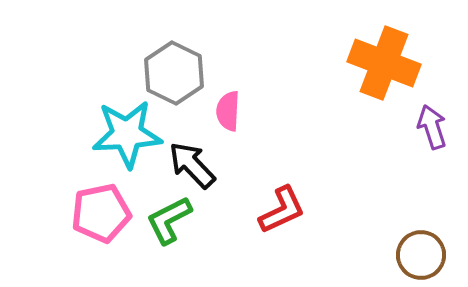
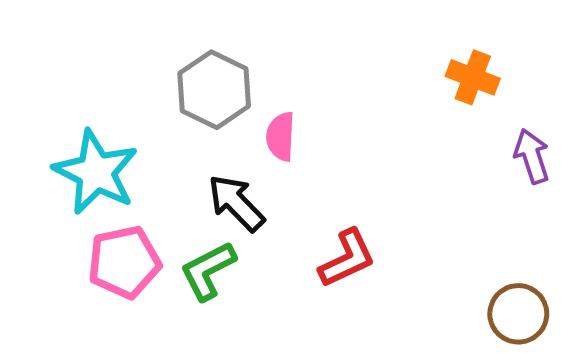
orange cross: (384, 63) -> (473, 77), size x0.6
cyan star: (127, 134) -> (96, 172), moved, turned 30

